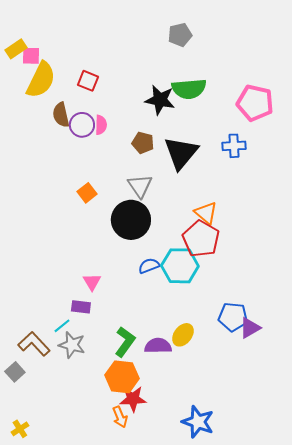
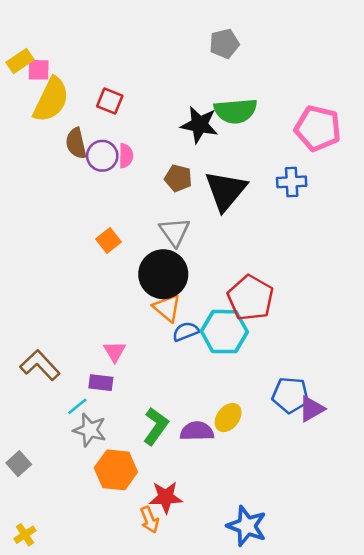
orange triangle: (206, 213) -> (167, 308), moved
brown L-shape: (34, 344) -> (40, 365), moved
orange hexagon: (122, 377) -> (116, 470), moved

